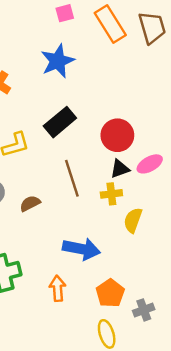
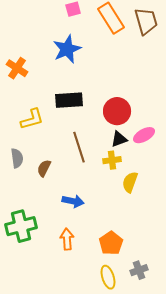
black rectangle: (60, 122) -> (69, 100), turned 36
brown semicircle: (30, 203) -> (44, 168), turned -36
blue arrow: (81, 249) -> (73, 201), moved, size x0.7
gray cross: (144, 310) -> (139, 270), moved

